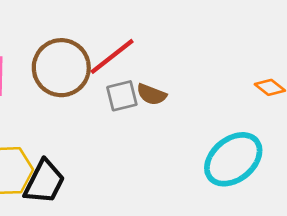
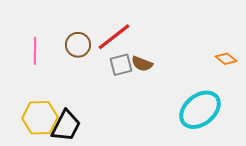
brown circle: (61, 68) -> (78, 45), size x0.6

